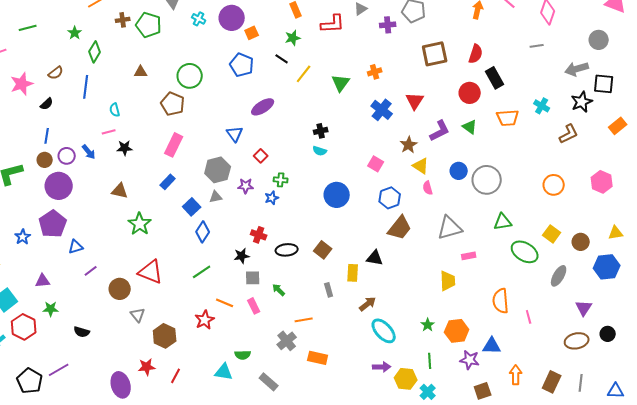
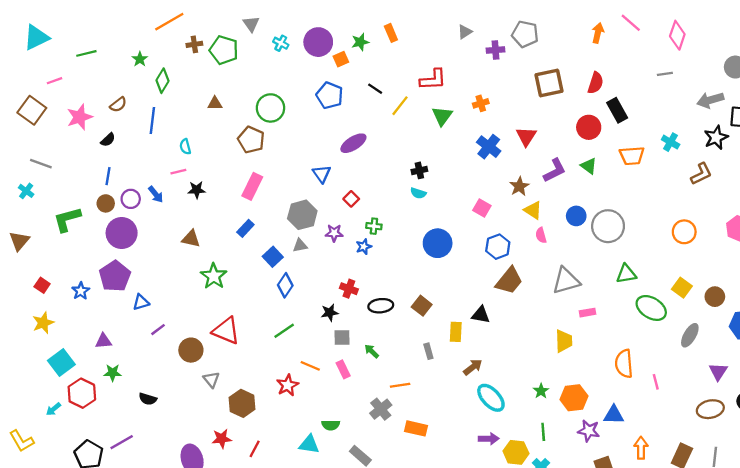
red L-shape: (333, 24) -> (433, 80), moved
green star: (293, 38) -> (360, 42), moved

